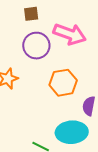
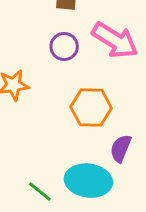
purple circle: (36, 46) -> (64, 47), size x0.7

